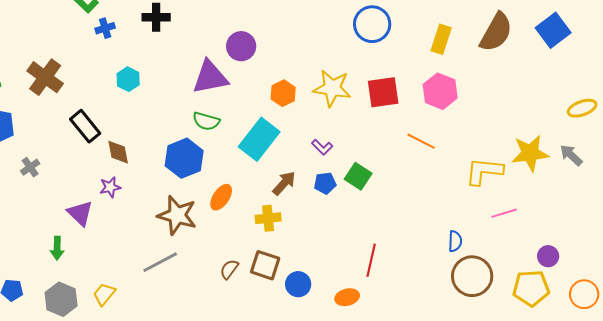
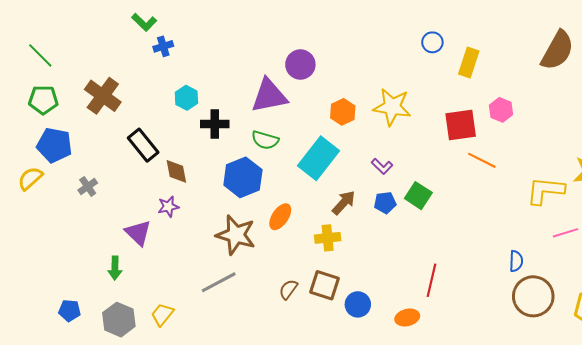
black cross: (156, 17) -> (215, 124), moved
blue circle: (372, 24) -> (432, 42), size x0.6
yellow rectangle: (441, 39) -> (469, 62), moved
pink hexagon: (440, 91) -> (501, 110), size x0.7
red square: (383, 92) -> (461, 125), moved

